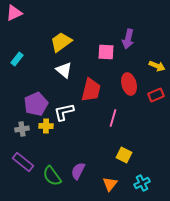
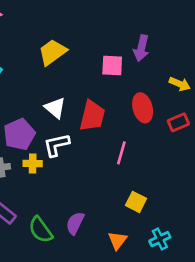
white triangle: (64, 70) -> (55, 108), moved

